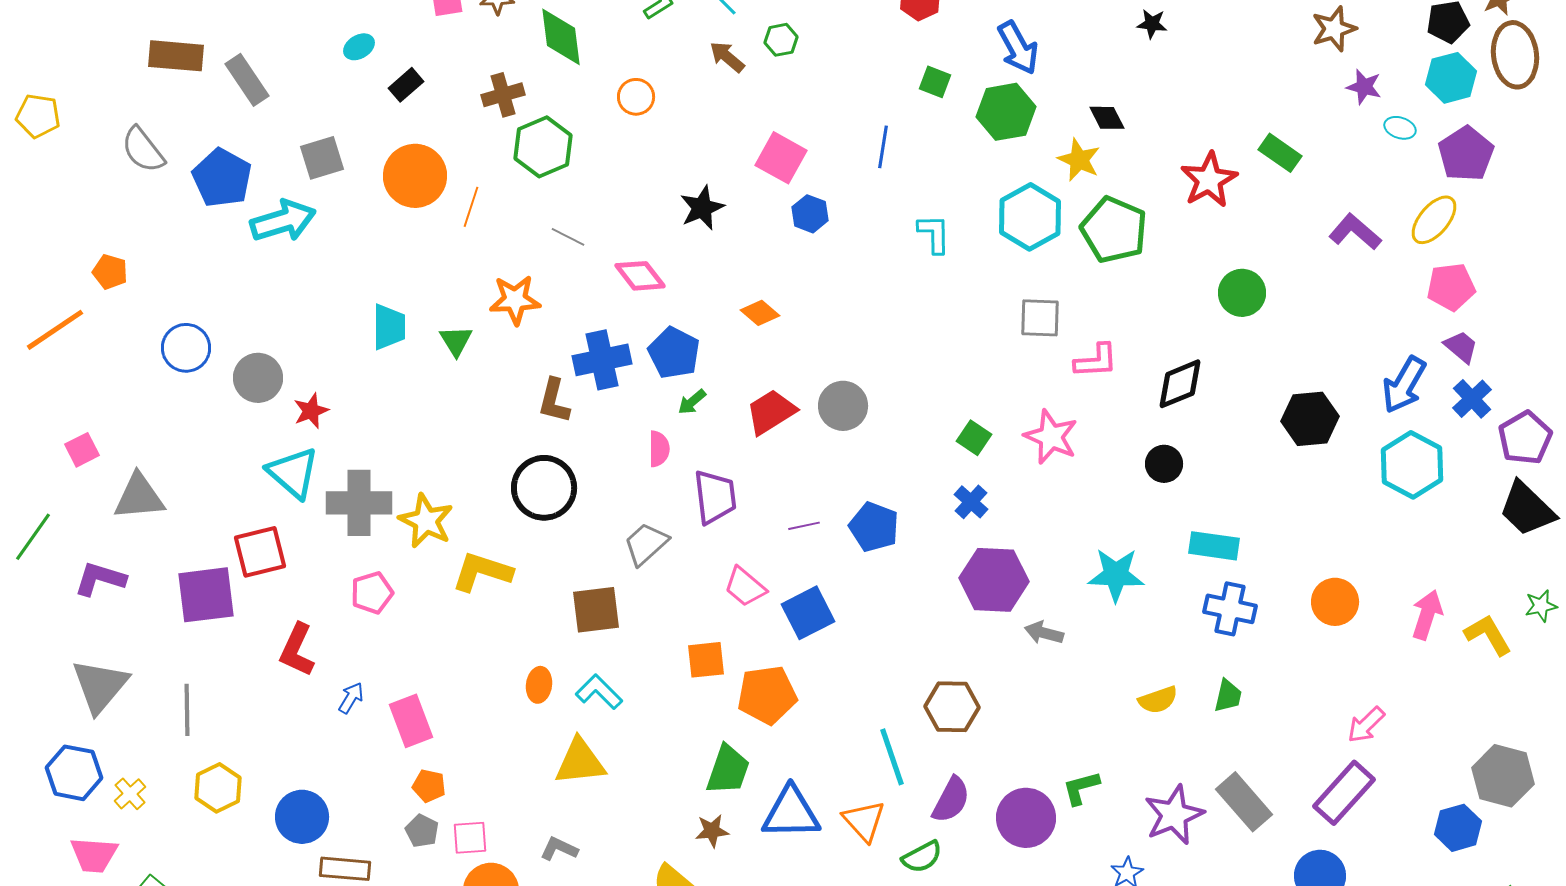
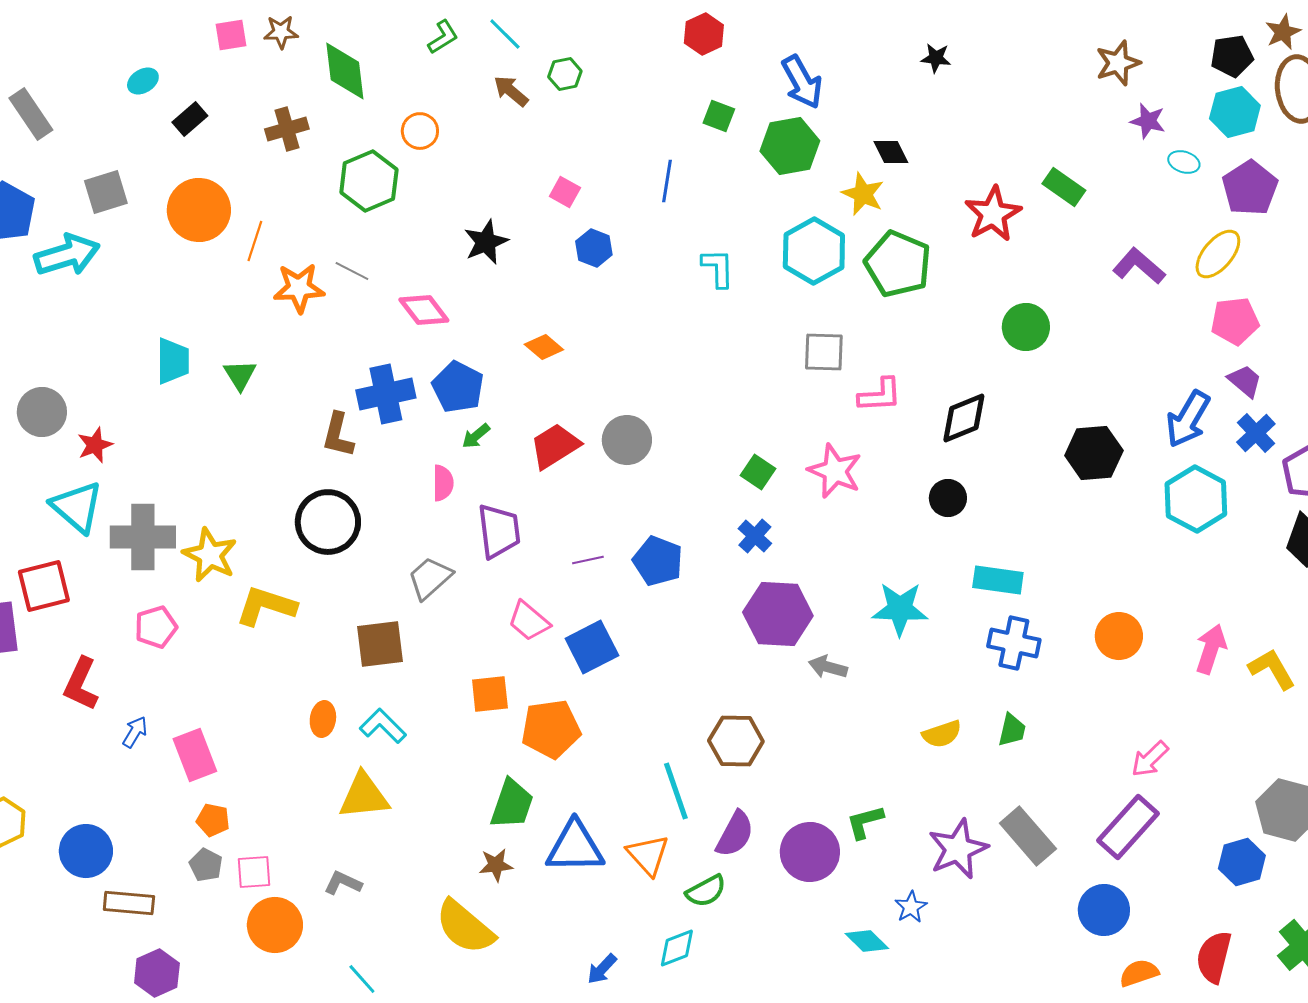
green hexagon: (543, 147) -> (369, 181), moved
pink square: (781, 158) -> (565, 192), size x0.6
orange star: (515, 300) -> (299, 288), moved

